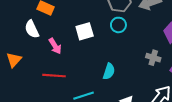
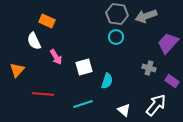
white square: (85, 31) -> (84, 67), moved
red line: (54, 76) -> (43, 94), moved

